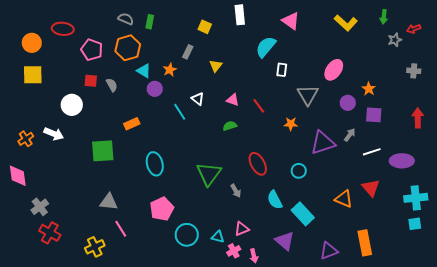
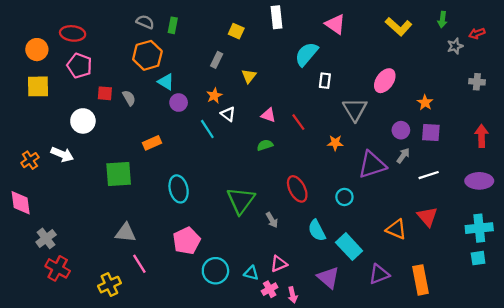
pink pentagon: (92, 50) -> (79, 66), moved
orange star: (170, 70) -> (214, 96), moved
purple circle: (348, 103) -> (401, 130), moved
purple ellipse: (402, 161) -> (479, 181), moved
purple triangle: (329, 251) -> (379, 274), moved

